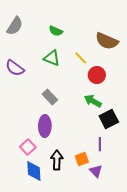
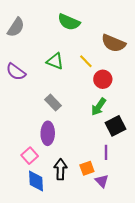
green semicircle: (56, 31) -> (69, 22), moved, size x1.5
green arrow: (93, 101) -> (99, 107), turned -84

